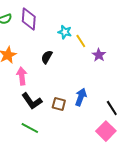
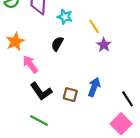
cyan star: (65, 32) -> (65, 17), moved
purple star: (99, 55) -> (104, 45), moved
pink arrow: (22, 76) -> (30, 64), turned -30

